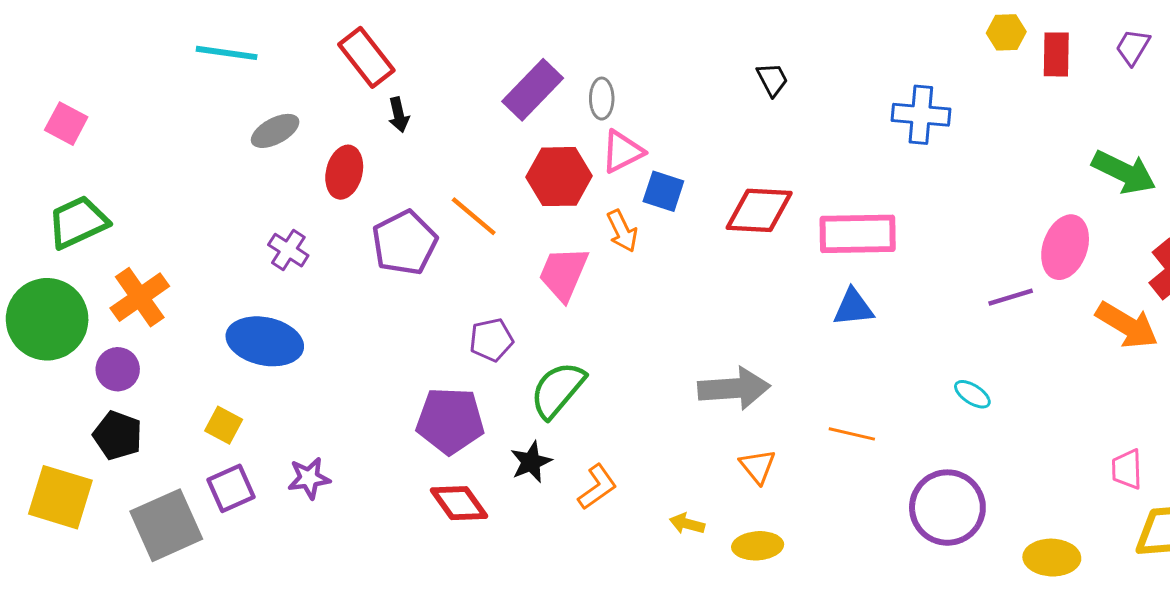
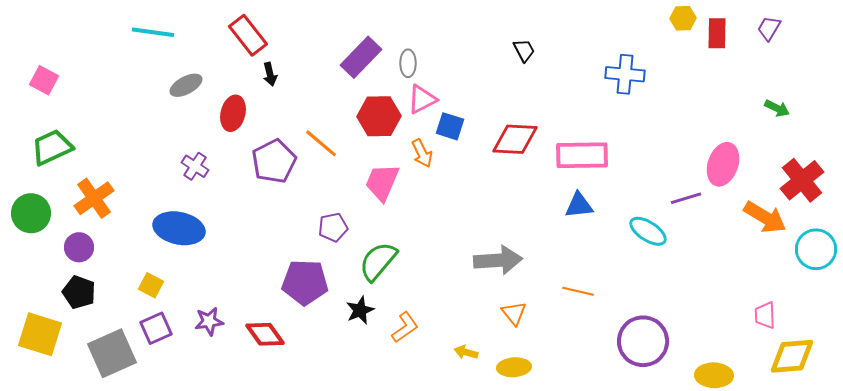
green arrow: (1124, 172) -> (777, 108), moved, size x0.6
green circle: (47, 319) -> (31, 213), size x0.7
cyan ellipse: (972, 394) -> (648, 231), moved, size x1.5
red diamond: (459, 503) -> (265, 334), moved

